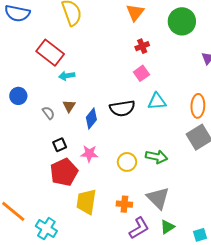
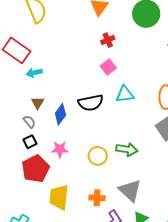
gray semicircle: (48, 113) -> (29, 122), moved

